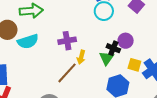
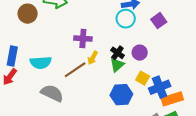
cyan semicircle: (28, 41) -> (41, 63), moved
black cross: (113, 48) -> (117, 53), moved

